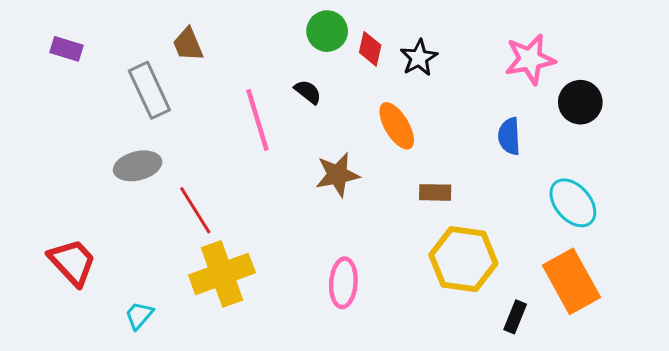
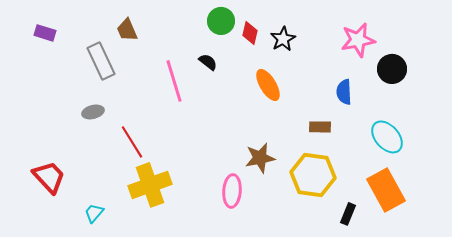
gray ellipse: (138, 166) -> (93, 112), size x0.7
brown star: (337, 175) -> (260, 158), moved
brown rectangle: (435, 192) -> (320, 127), moved

